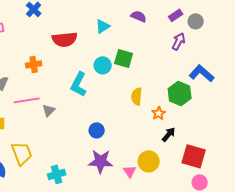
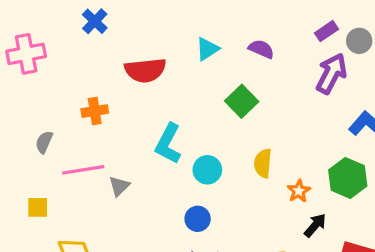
purple semicircle: (139, 16) -> (261, 49), moved
purple arrow: (179, 41) -> (331, 73), size x1.4
green square: (124, 58) -> (242, 101), turned 30
cyan circle: (103, 65) -> (207, 170), moved
green hexagon: (180, 93) -> (348, 178), moved

